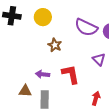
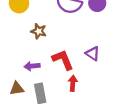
purple triangle: (99, 59) -> (93, 53), moved
red arrow: (96, 98) -> (73, 83), moved

